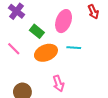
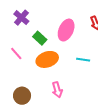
cyan line: (74, 48) -> (83, 60), moved

